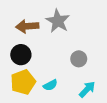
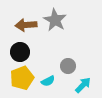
gray circle: (79, 59) -> (68, 66), moved

